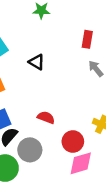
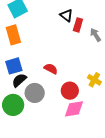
red rectangle: (87, 39) -> (78, 25), moved
black triangle: (37, 62) -> (66, 15), moved

